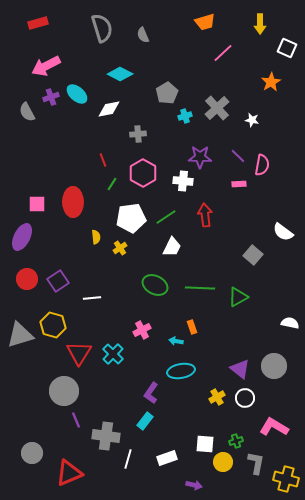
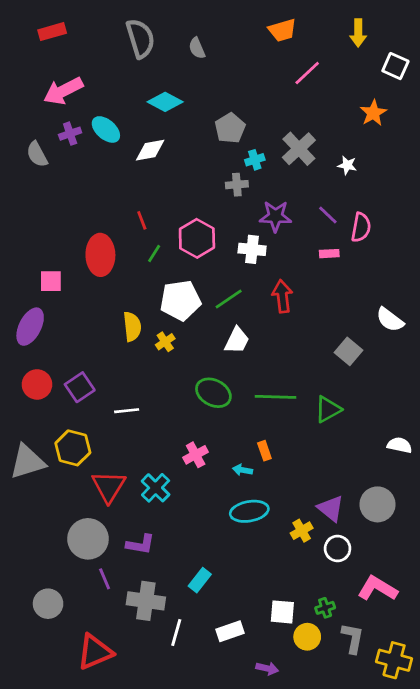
gray cross: (138, 134) -> (237, 185), moved
red ellipse: (73, 202) -> (100, 255), moved
yellow semicircle: (96, 237) -> (132, 327), size x1.5
purple L-shape: (151, 393) -> (140, 544), moved, turned -115
yellow cross: (217, 397) -> (302, 531), moved
gray circle: (32, 453) -> (48, 604), moved

